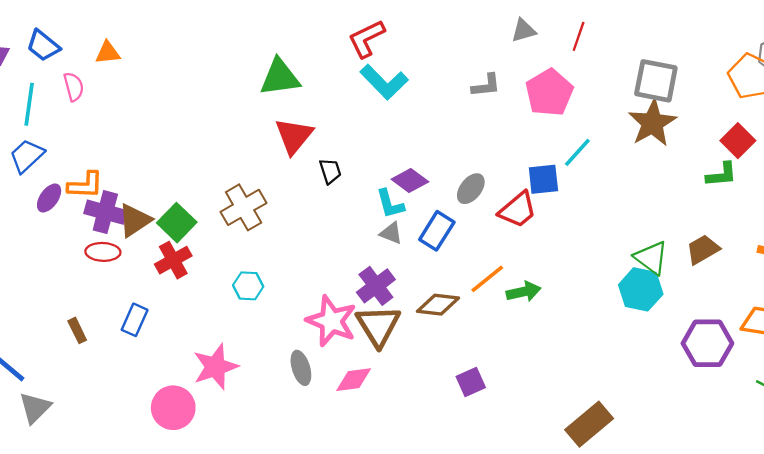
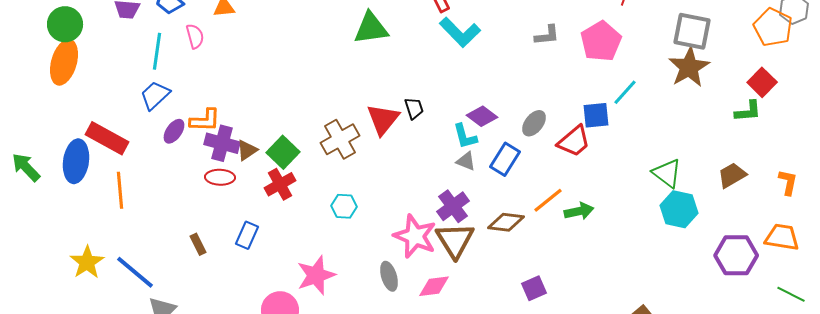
red triangle: (294, 136) -> (383, 119), moved
brown triangle: (135, 220) -> (247, 150), size x0.7
green triangle: (651, 258) -> (667, 173), moved

